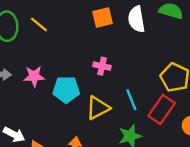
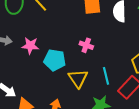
yellow triangle: (98, 108) -> (78, 78), turned -45

